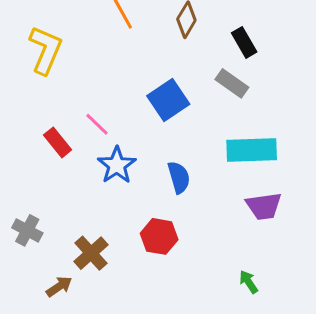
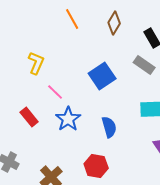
yellow L-shape: (45, 50) -> (36, 63), moved, size x0.7
red rectangle: (58, 142) -> (29, 117), moved

